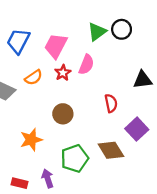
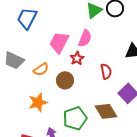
pink trapezoid: (56, 46) -> (59, 42), moved
red star: (63, 73) -> (77, 58), moved
orange semicircle: (34, 77) -> (41, 69), moved

